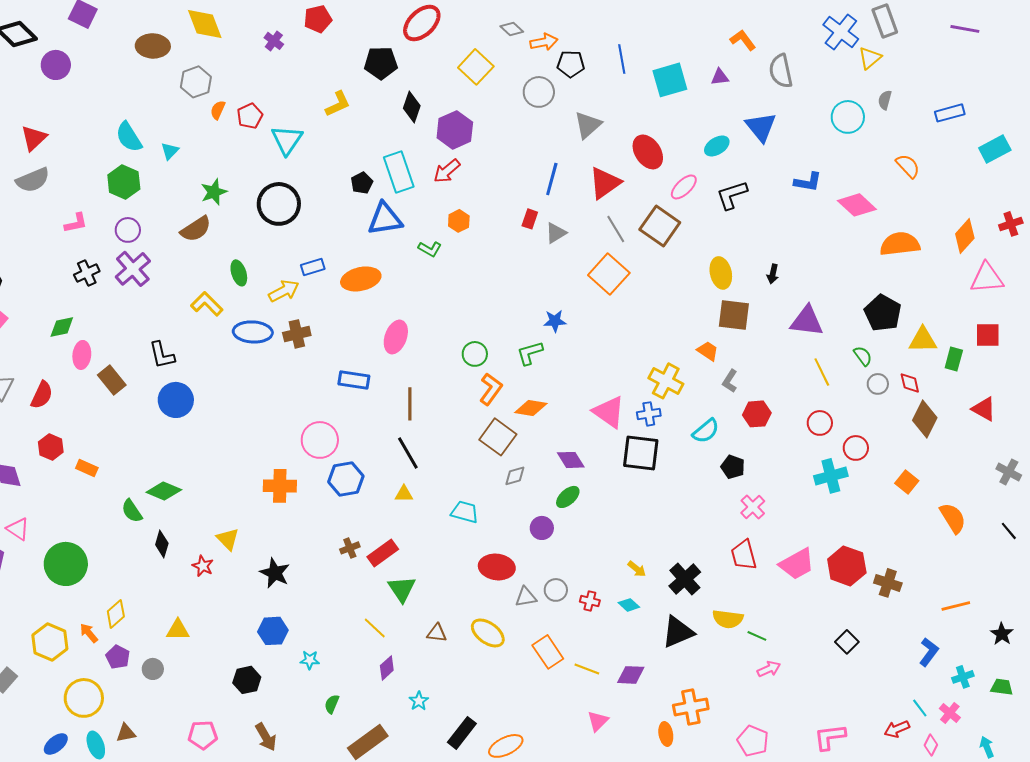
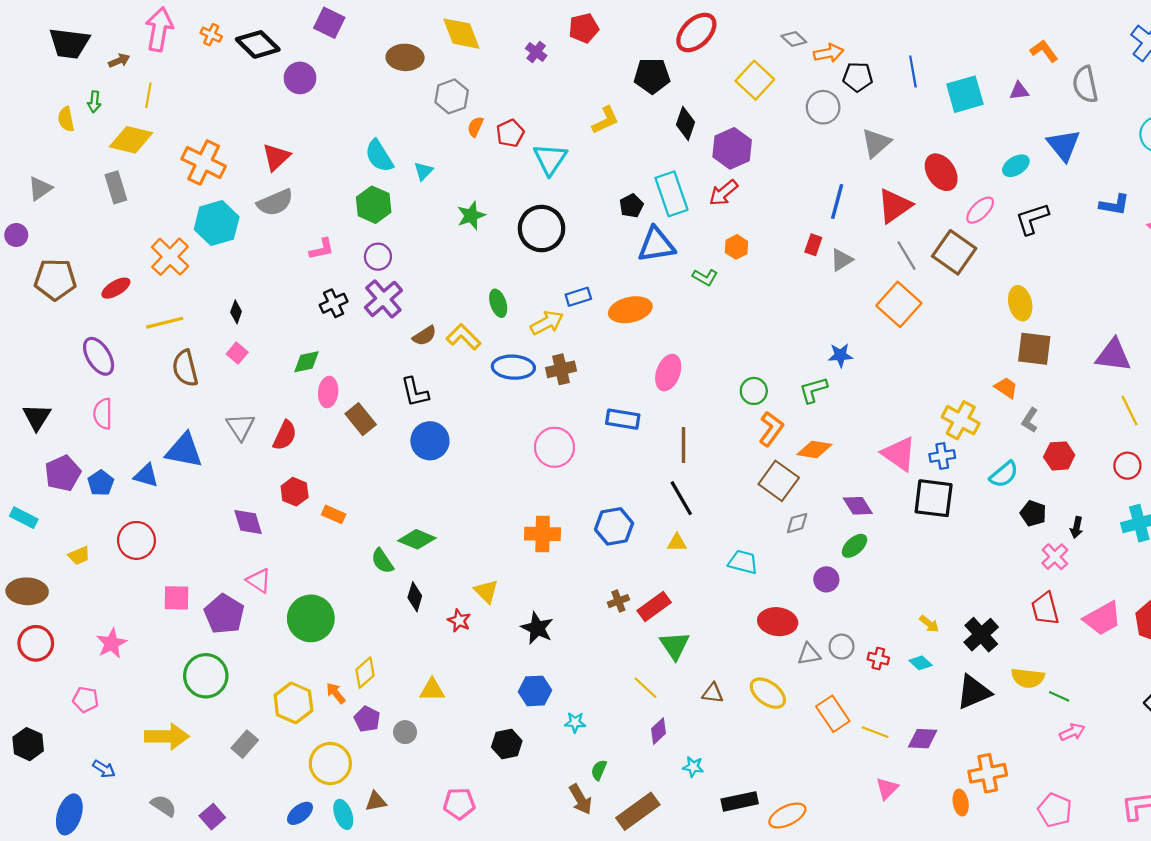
brown semicircle: (196, 229) -> (425, 336), moved, size x0.7
black arrow: (773, 274) -> (1077, 527), moved
pink circle: (320, 440) -> (555, 447), moved
cyan star: (419, 701) -> (693, 767), turned -30
black rectangle: (462, 733) -> (740, 801), turned 40
brown arrow: (266, 737) -> (580, 799), moved

